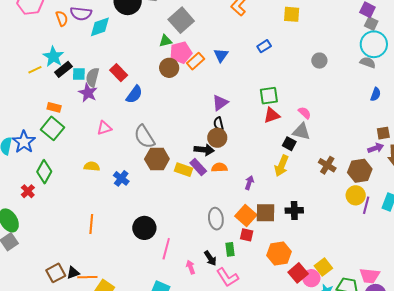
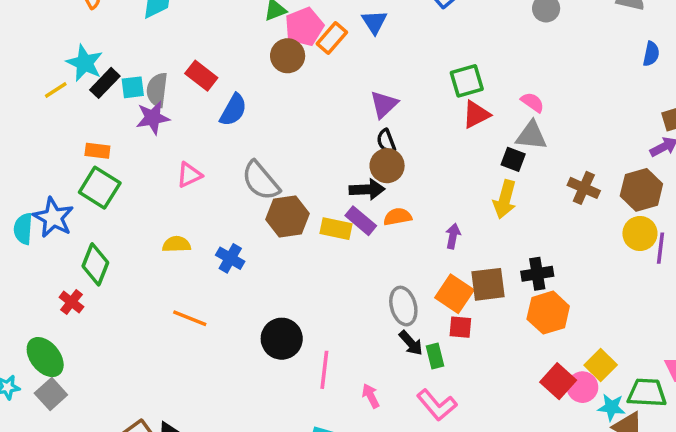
purple star: (88, 93) -> (153, 118), turned -30
orange line: (91, 224) -> (190, 318), moved, turned -66
orange hexagon: (279, 253) -> (548, 313), moved
black arrow: (210, 258) -> (411, 343), moved

